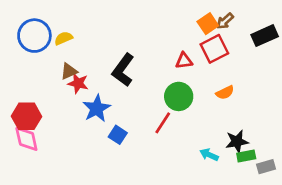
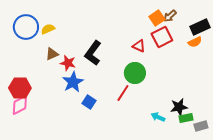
red triangle: (184, 61) -> (139, 46), turned 32
red star: (78, 83) -> (68, 63), moved
orange semicircle: (225, 92) -> (195, 42), moved
pink diamond: (26, 139) -> (20, 105), turned 75

